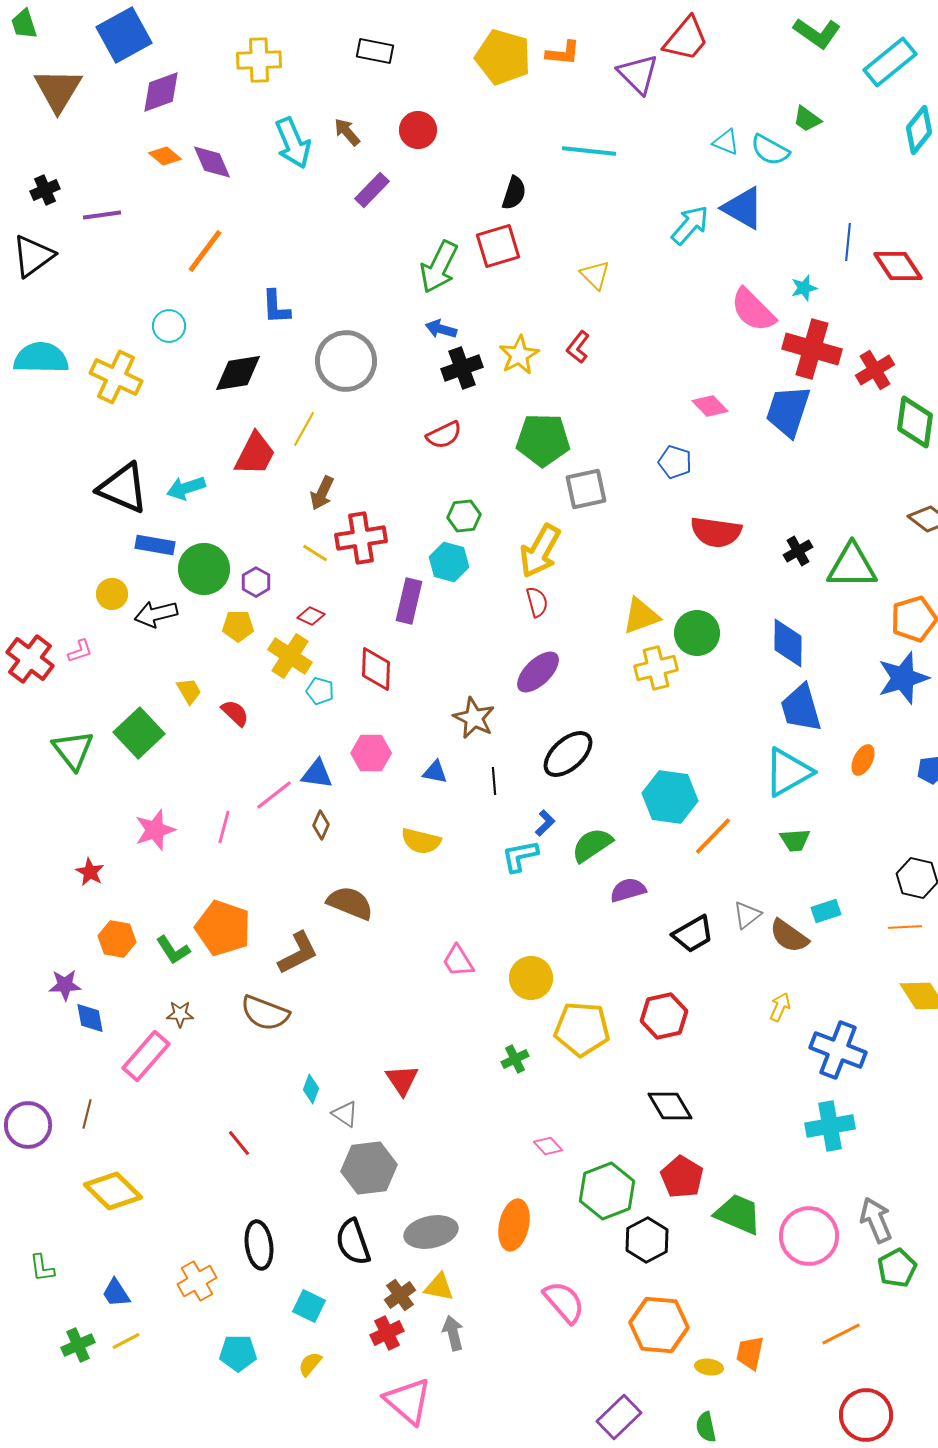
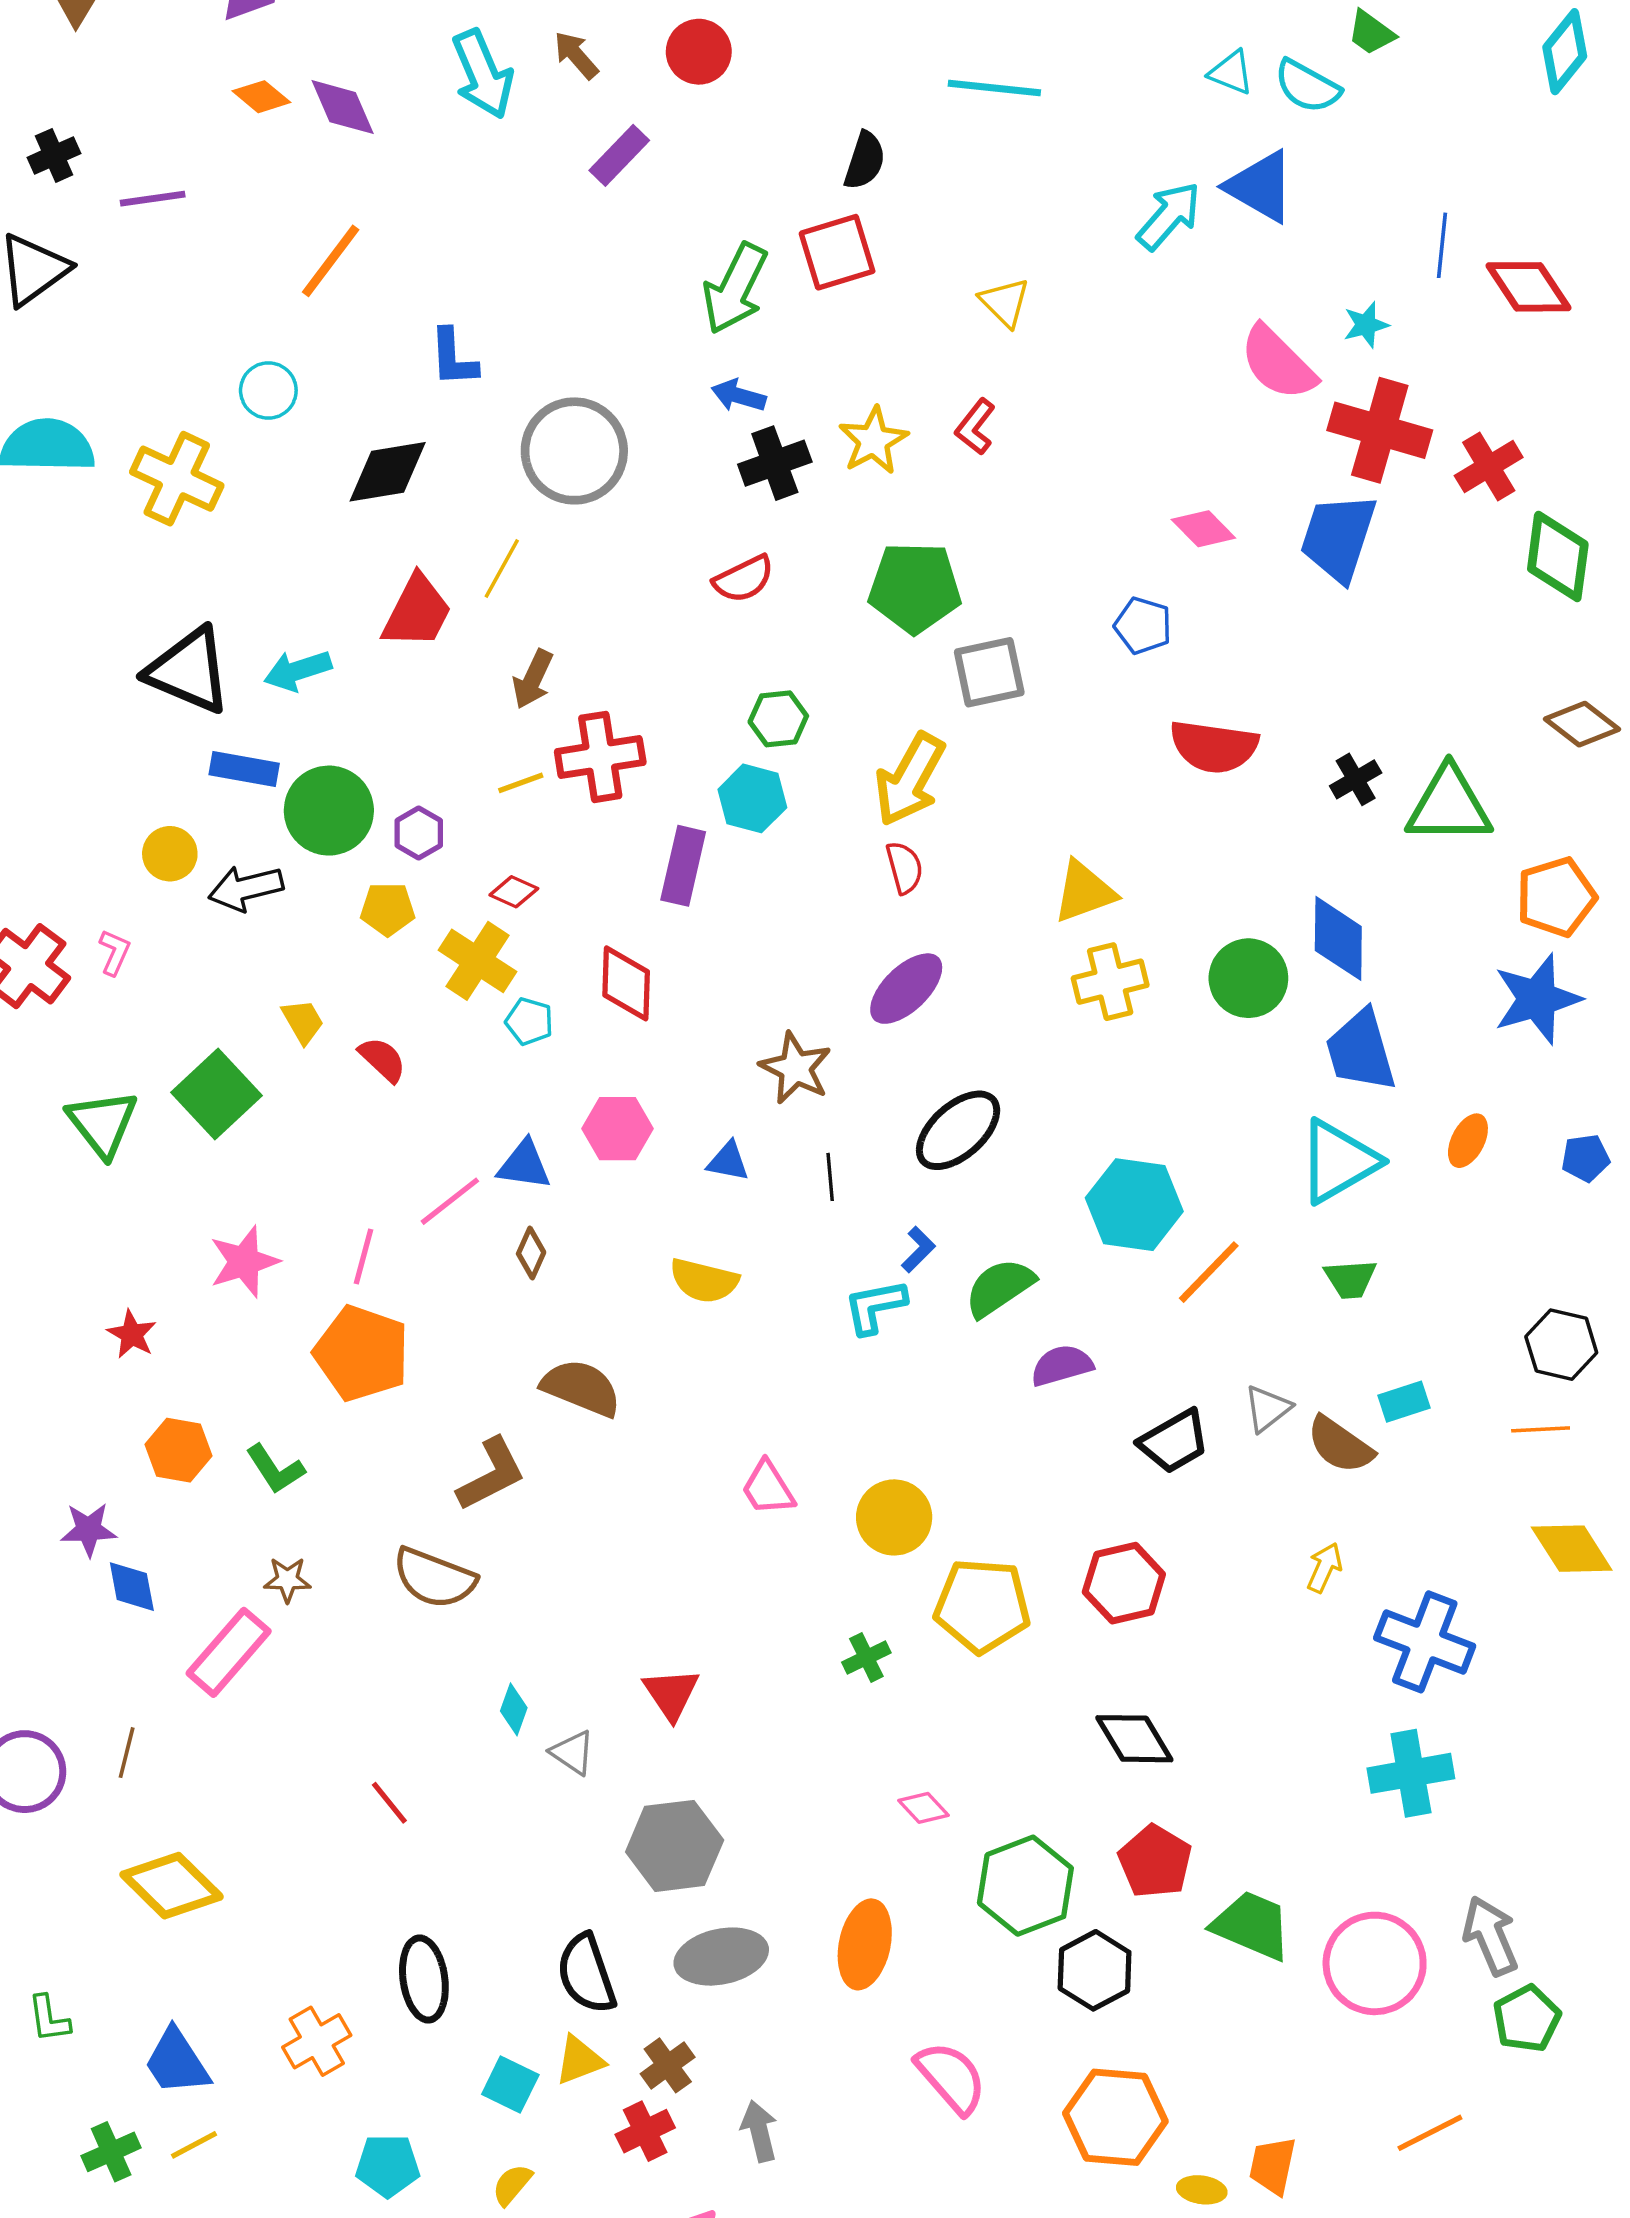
yellow line: (315, 553) -> (521, 783), turned -52
green circle: (697, 633) -> (1248, 978), moved
pink L-shape: (80, 651) -> (115, 952), turned -48
orange pentagon: (223, 928) -> (362, 1353), moved
gray hexagon: (369, 1168) -> (675, 1846), moved
yellow triangle: (439, 1287) -> (579, 2060), moved, turned -32
blue trapezoid: (116, 1293) -> (177, 2062), size x1.4

